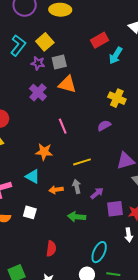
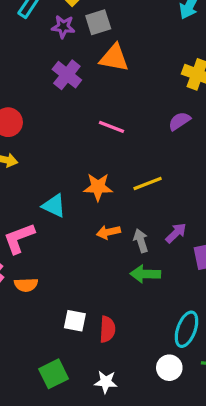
pink line: (63, 126) -> (112, 127), turned -42
orange star: (44, 152) -> (98, 187), moved
cyan triangle: (33, 176) -> (54, 206), moved
gray arrow: (77, 186) -> (141, 241), moved
white square: (30, 212) -> (75, 321), moved

